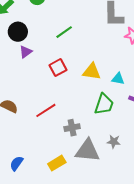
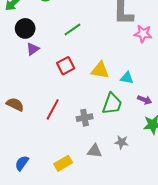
red line: (46, 110) -> (53, 109), turned -30
gray cross: (72, 128) -> (85, 118), moved
gray triangle: (87, 151) -> (95, 151), size x0.6

